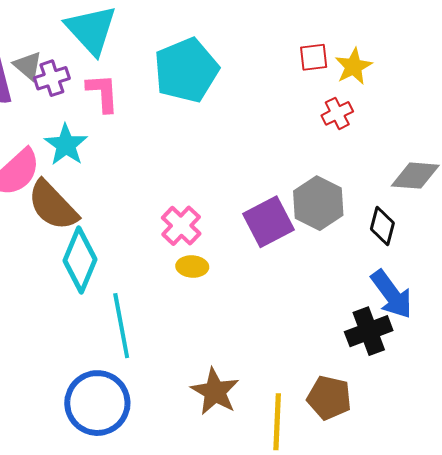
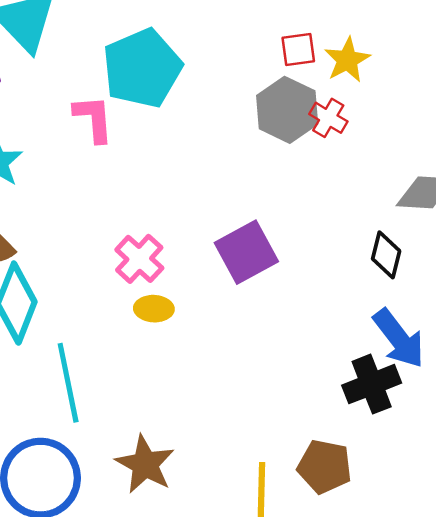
pink L-shape: (103, 93) -> (93, 119), moved
red cross: (337, 113) -> (328, 118), turned -32
gray hexagon: (318, 203) -> (287, 110), moved
brown star: (215, 392) -> (145, 464), moved

